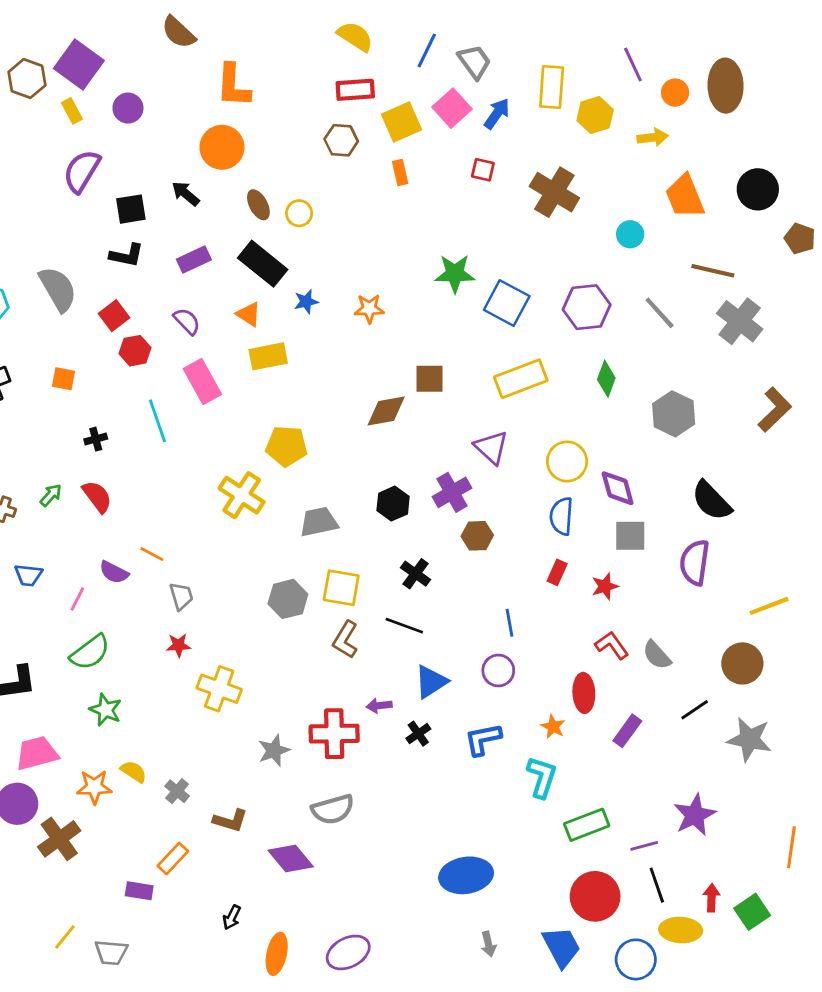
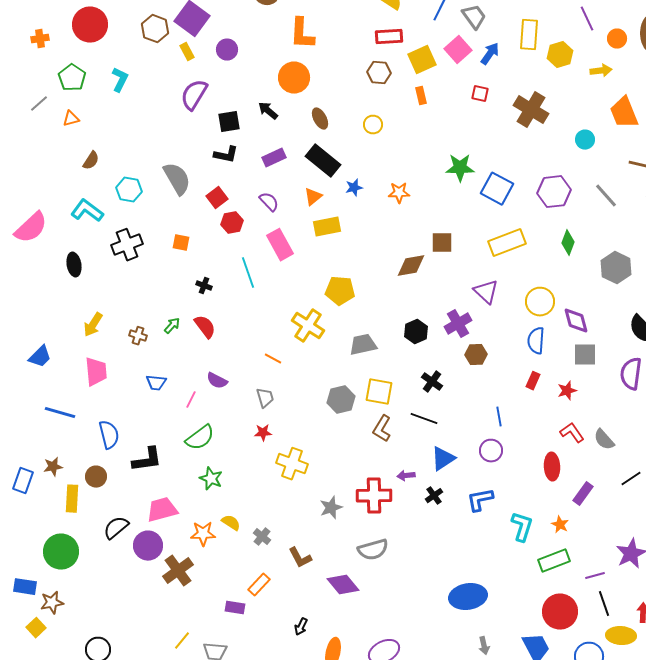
yellow circle: (299, 213) -> (373, 125), moved
orange triangle: (249, 314) -> (313, 197), turned 48
black cross: (96, 439) -> (204, 286), turned 35
orange line: (152, 554) -> (273, 359), moved
orange star: (553, 727) -> (560, 525), moved
brown L-shape: (230, 821) -> (300, 558), turned 45

